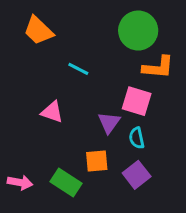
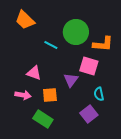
green circle: (138, 31) -> (76, 32), moved
cyan semicircle: (137, 138) -> (99, 94), moved
orange square: (97, 161) -> (50, 95), moved
pink arrow: (20, 182) -> (23, 95), moved

